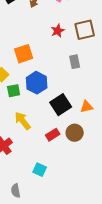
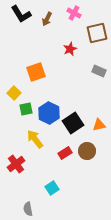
brown square: (85, 30) -> (97, 33), moved
gray rectangle: (75, 62) -> (99, 71), moved, turned -56
blue hexagon: (37, 83) -> (49, 113), moved
cyan square: (40, 170) -> (52, 188), turned 32

